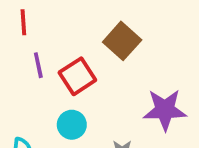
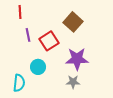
purple star: (165, 110) -> (77, 59), moved
cyan circle: (72, 125) -> (38, 67), moved

